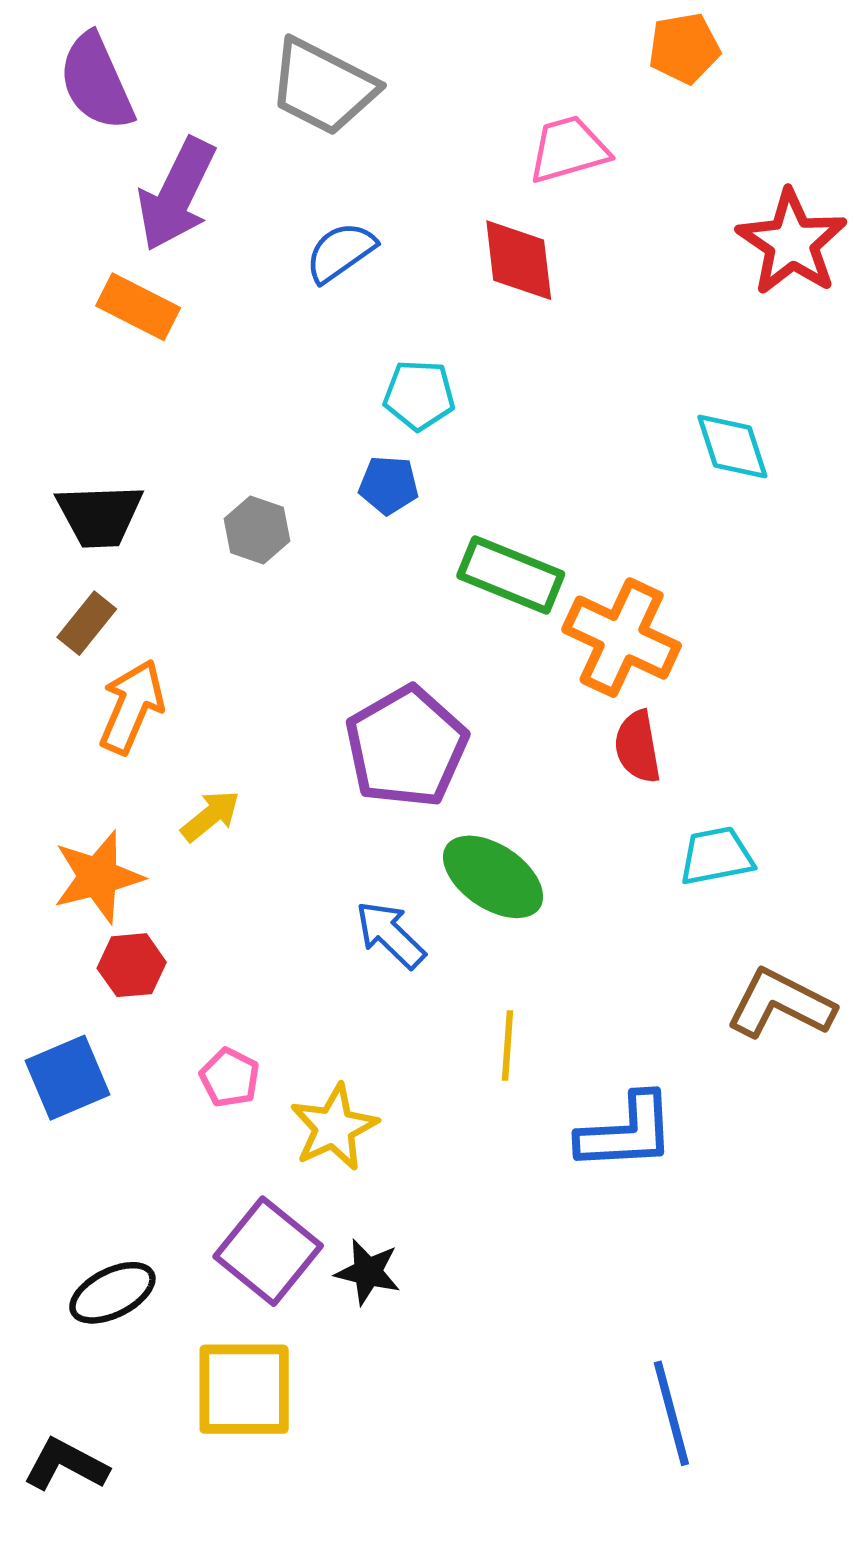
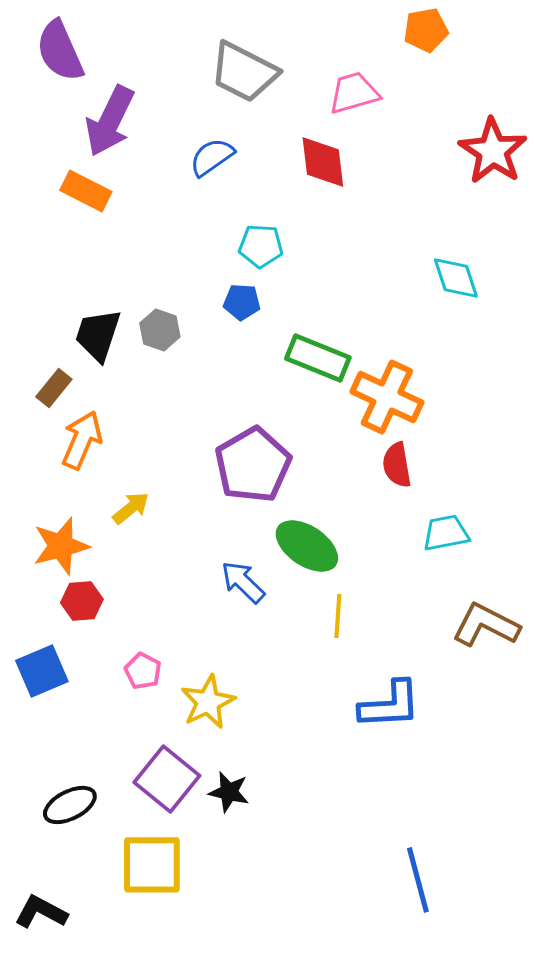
gray trapezoid: (323, 87) -> (244, 72), moved
black trapezoid: (100, 516) -> (98, 335), moved, turned 110
yellow line: (508, 1046) -> (338, 616), moved

